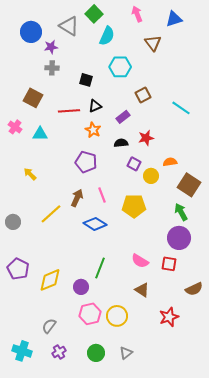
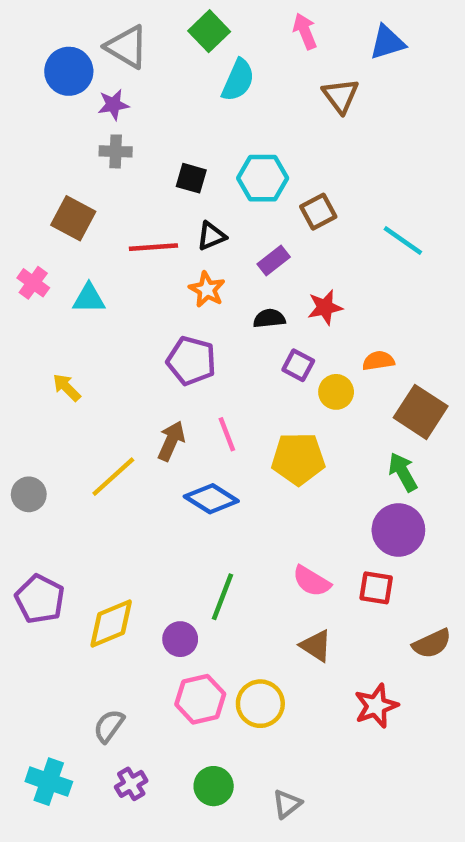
gray triangle: (69, 26) -> (127, 47), moved
cyan hexagon: (120, 67) -> (263, 178), moved
gray triangle: (126, 353) -> (287, 804), moved

